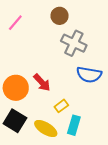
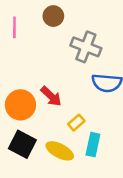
brown circle: (60, 16) -> (53, 16), moved
pink line: (15, 23) -> (14, 27), turned -36

